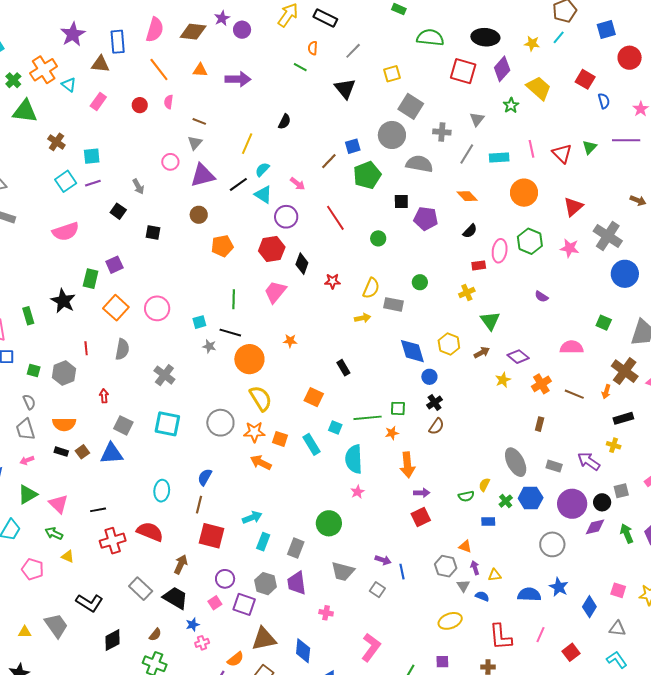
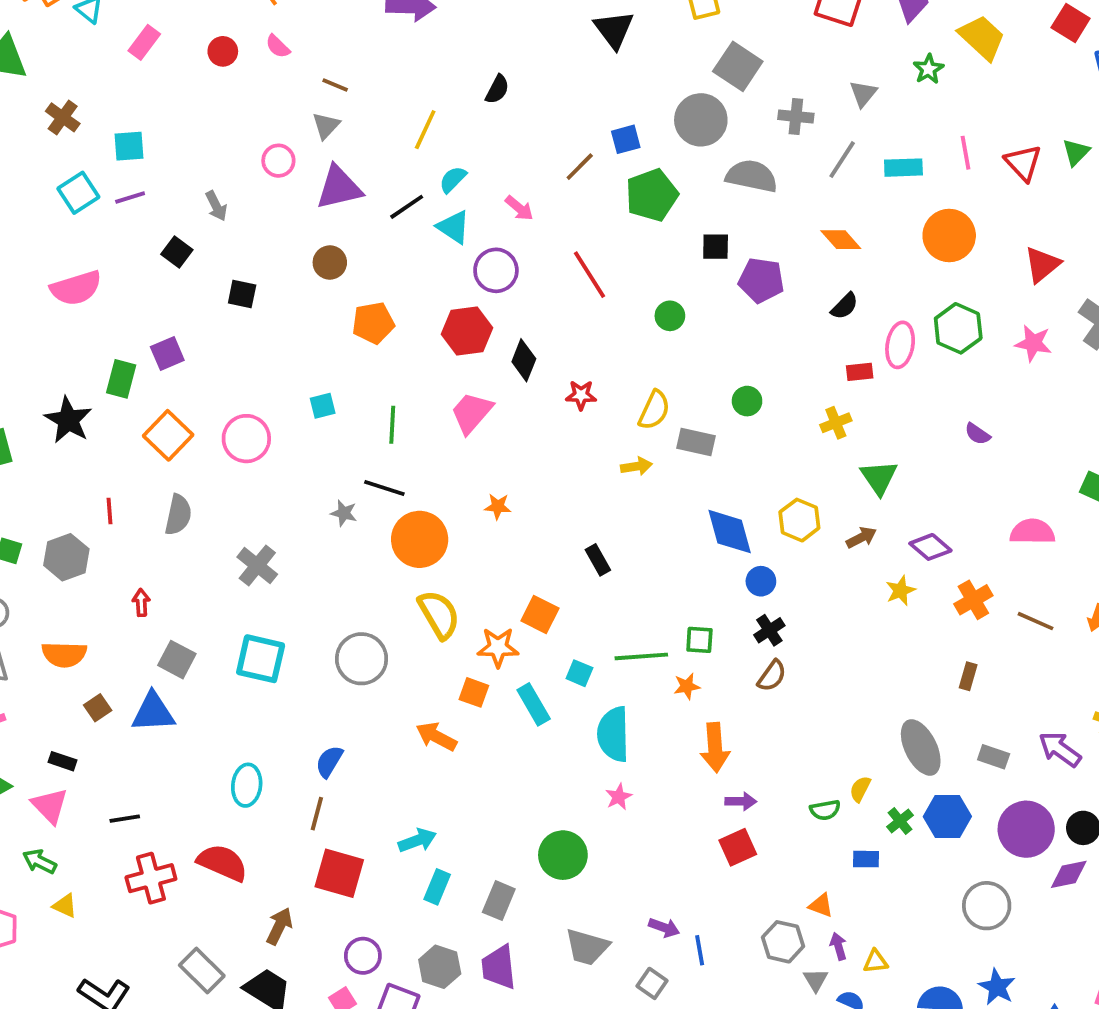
pink semicircle: (169, 102) -> (278, 46), turned -56
cyan square: (199, 322) -> (323, 406), moved
orange star: (254, 432) -> (498, 647), moved
black rectangle: (61, 452) -> (63, 761), moved

